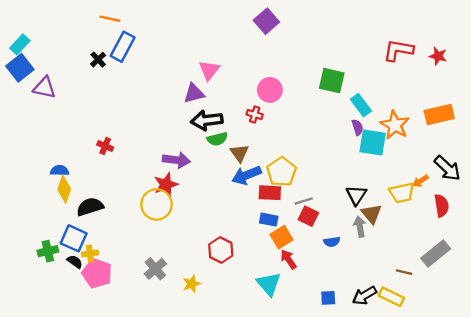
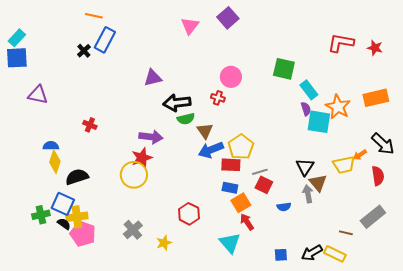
blue square: (20, 68) -> (17, 58), turned 35
pink triangle: (209, 70) -> (190, 26), moved
purple triangle: (44, 88) -> (38, 95), moved
purple triangle: (194, 93) -> (153, 78), moved
yellow cross: (90, 253) -> (77, 217), size x1.5

